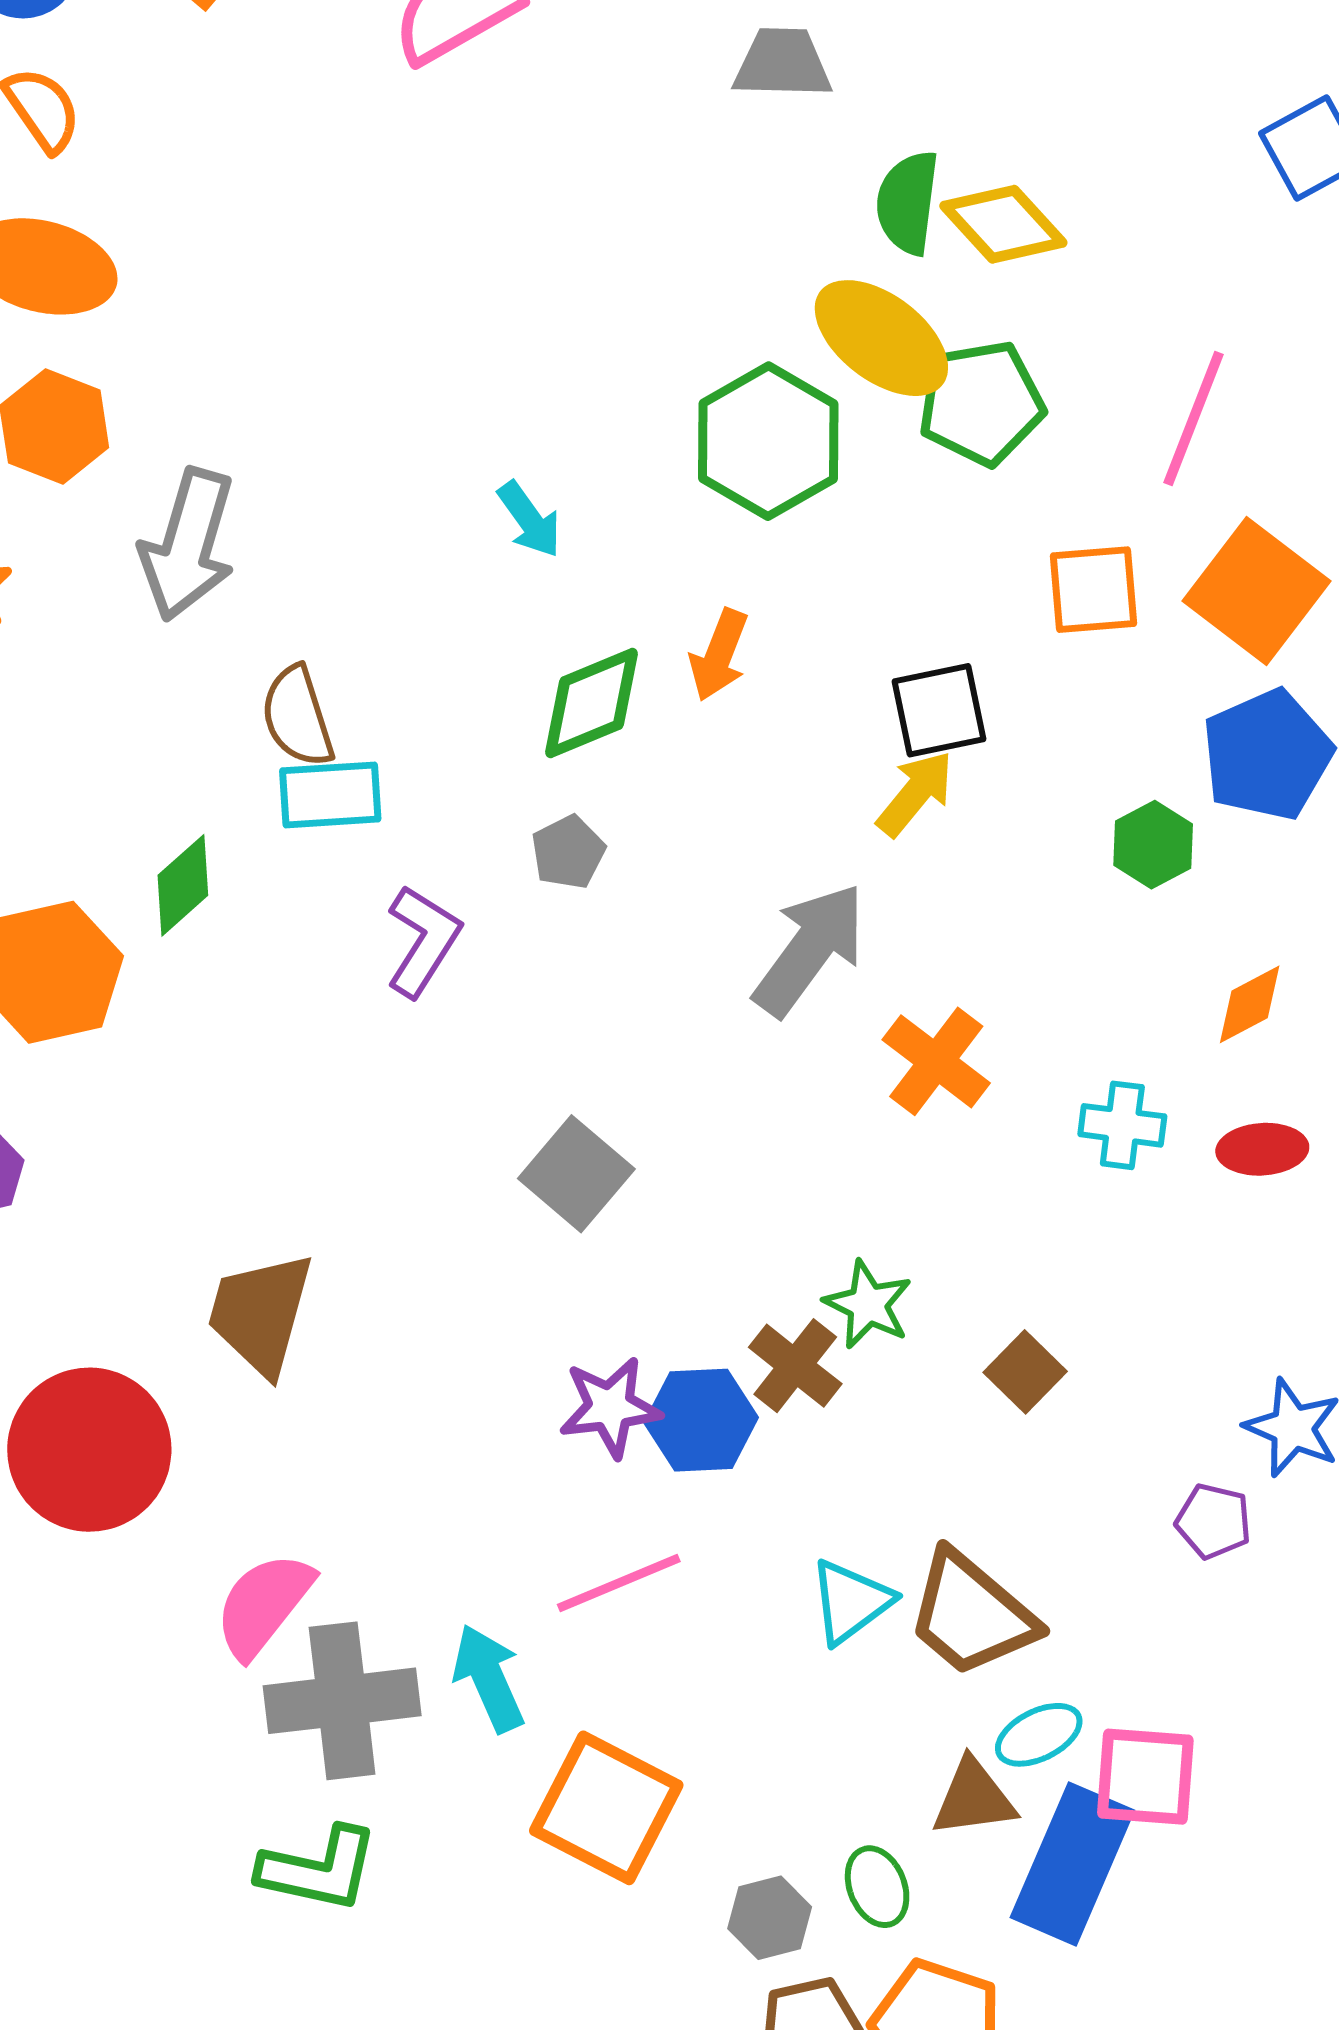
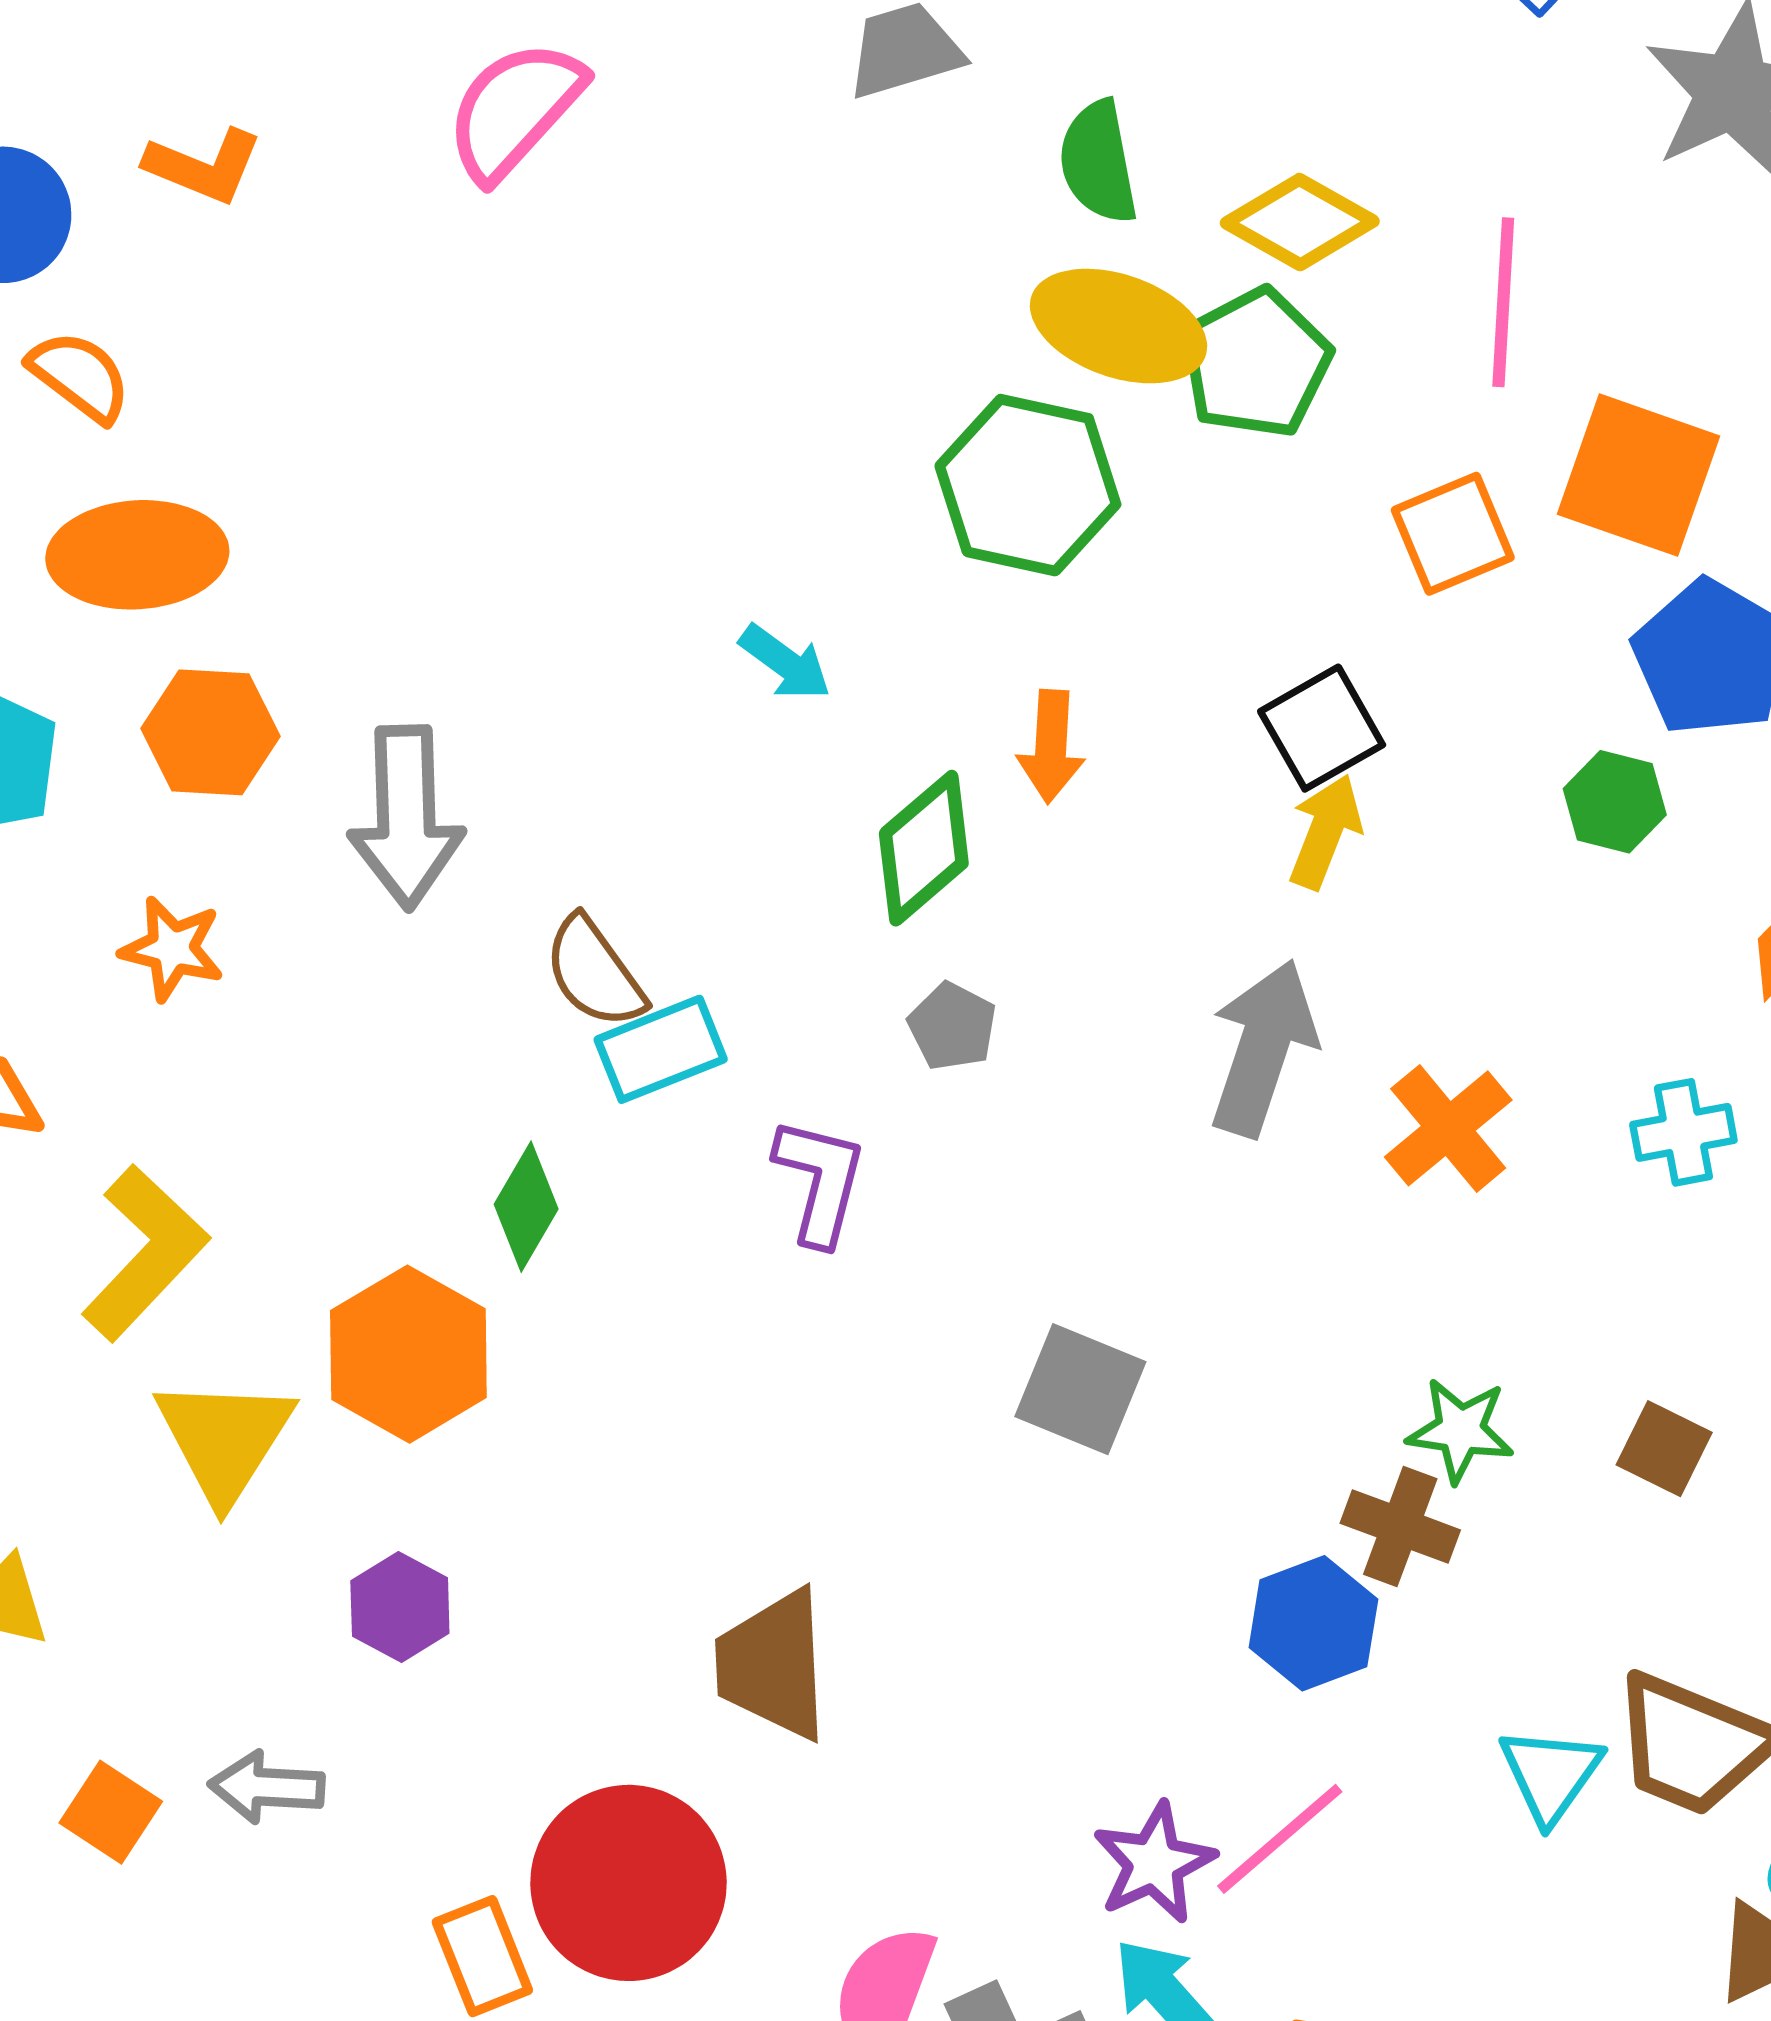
yellow diamond: (1003, 224) -> (1300, 222), moved
orange cross: (936, 1061) -> (1448, 1128), turned 31
purple star: (610, 1407) -> (1154, 1863), moved

